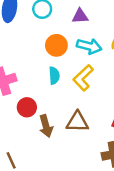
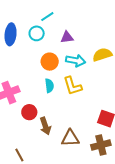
yellow L-shape: (83, 78) -> (72, 86), turned -60
brown triangle: (77, 122) -> (70, 138), moved

